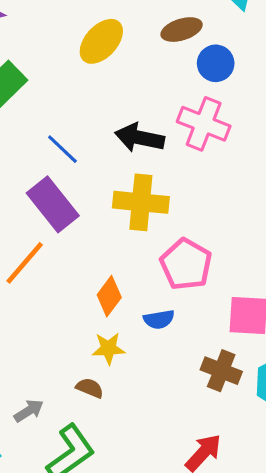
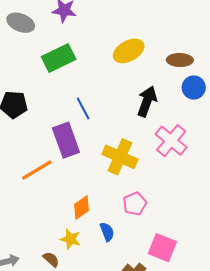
pink cross: (204, 124) -> (171, 141), moved
black arrow: (140, 138) -> (147, 101), moved, turned 80
pink pentagon: (186, 264) -> (135, 204), size x0.7
blue semicircle: (159, 319) -> (107, 232), turned -120

